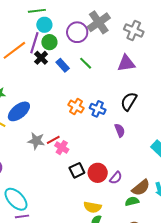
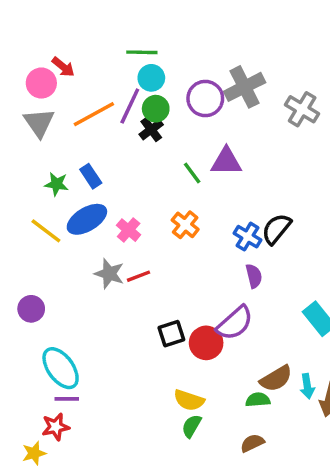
black cross: (41, 58) -> (151, 129), moved
green line: (86, 63) -> (192, 173), moved
purple triangle: (126, 63) -> (226, 162), moved
blue rectangle: (63, 65) -> (91, 176), moved
blue cross: (98, 109) -> (247, 237), moved
pink cross: (62, 148) -> (129, 230), moved
purple semicircle: (116, 178) -> (235, 323), moved, size x1.6

